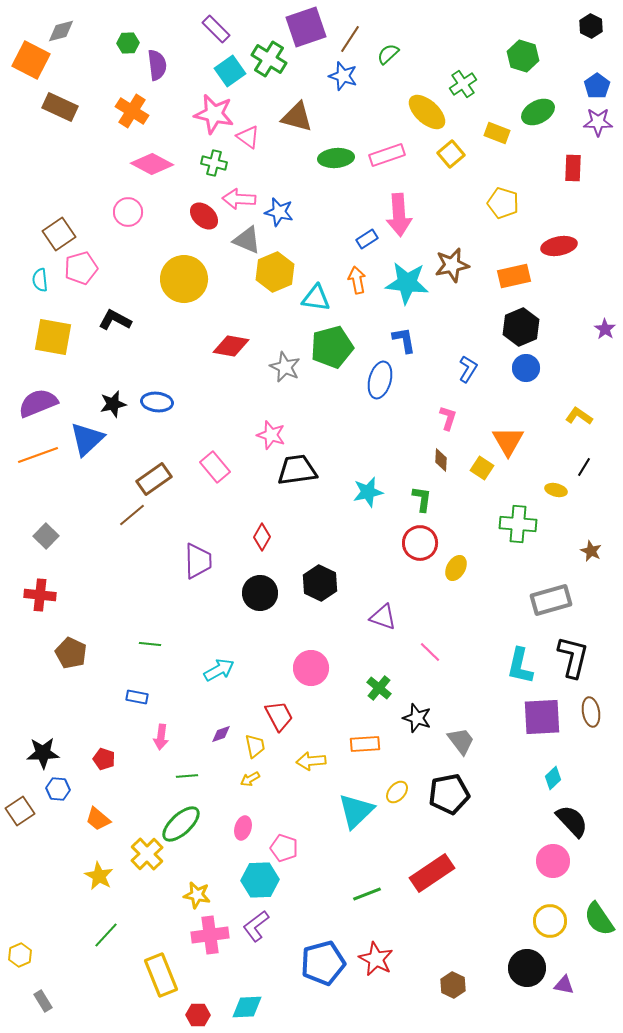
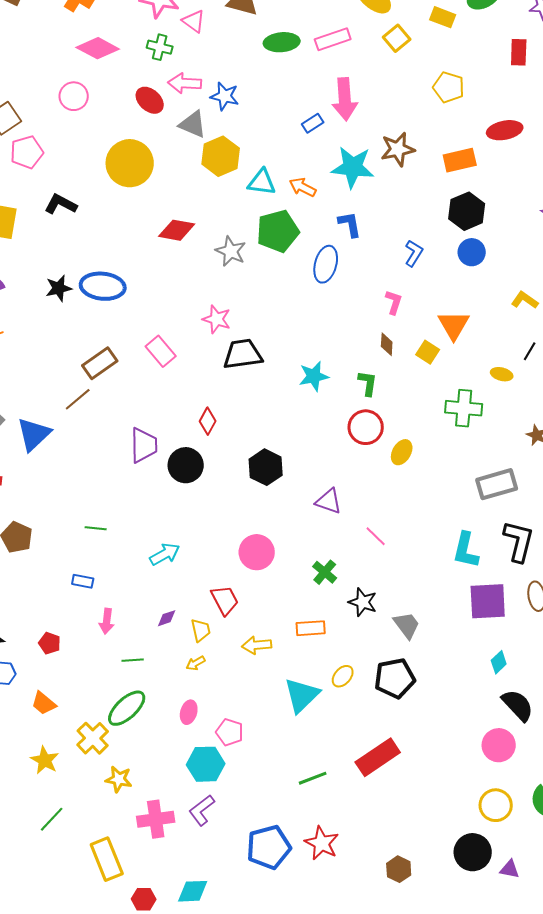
orange arrow: (357, 280) -> (303, 187), moved, turned -52
blue ellipse: (157, 402) -> (103, 286), size x1.4
blue triangle: (87, 439) -> (34, 434), moved
black circle: (260, 593) -> (186, 465), moved
yellow star: (197, 895) -> (119, 779), moved

